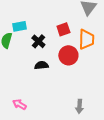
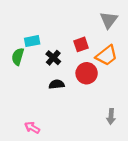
orange trapezoid: (86, 39) -> (107, 55), turned 50
gray arrow: (79, 106) -> (111, 117), moved

